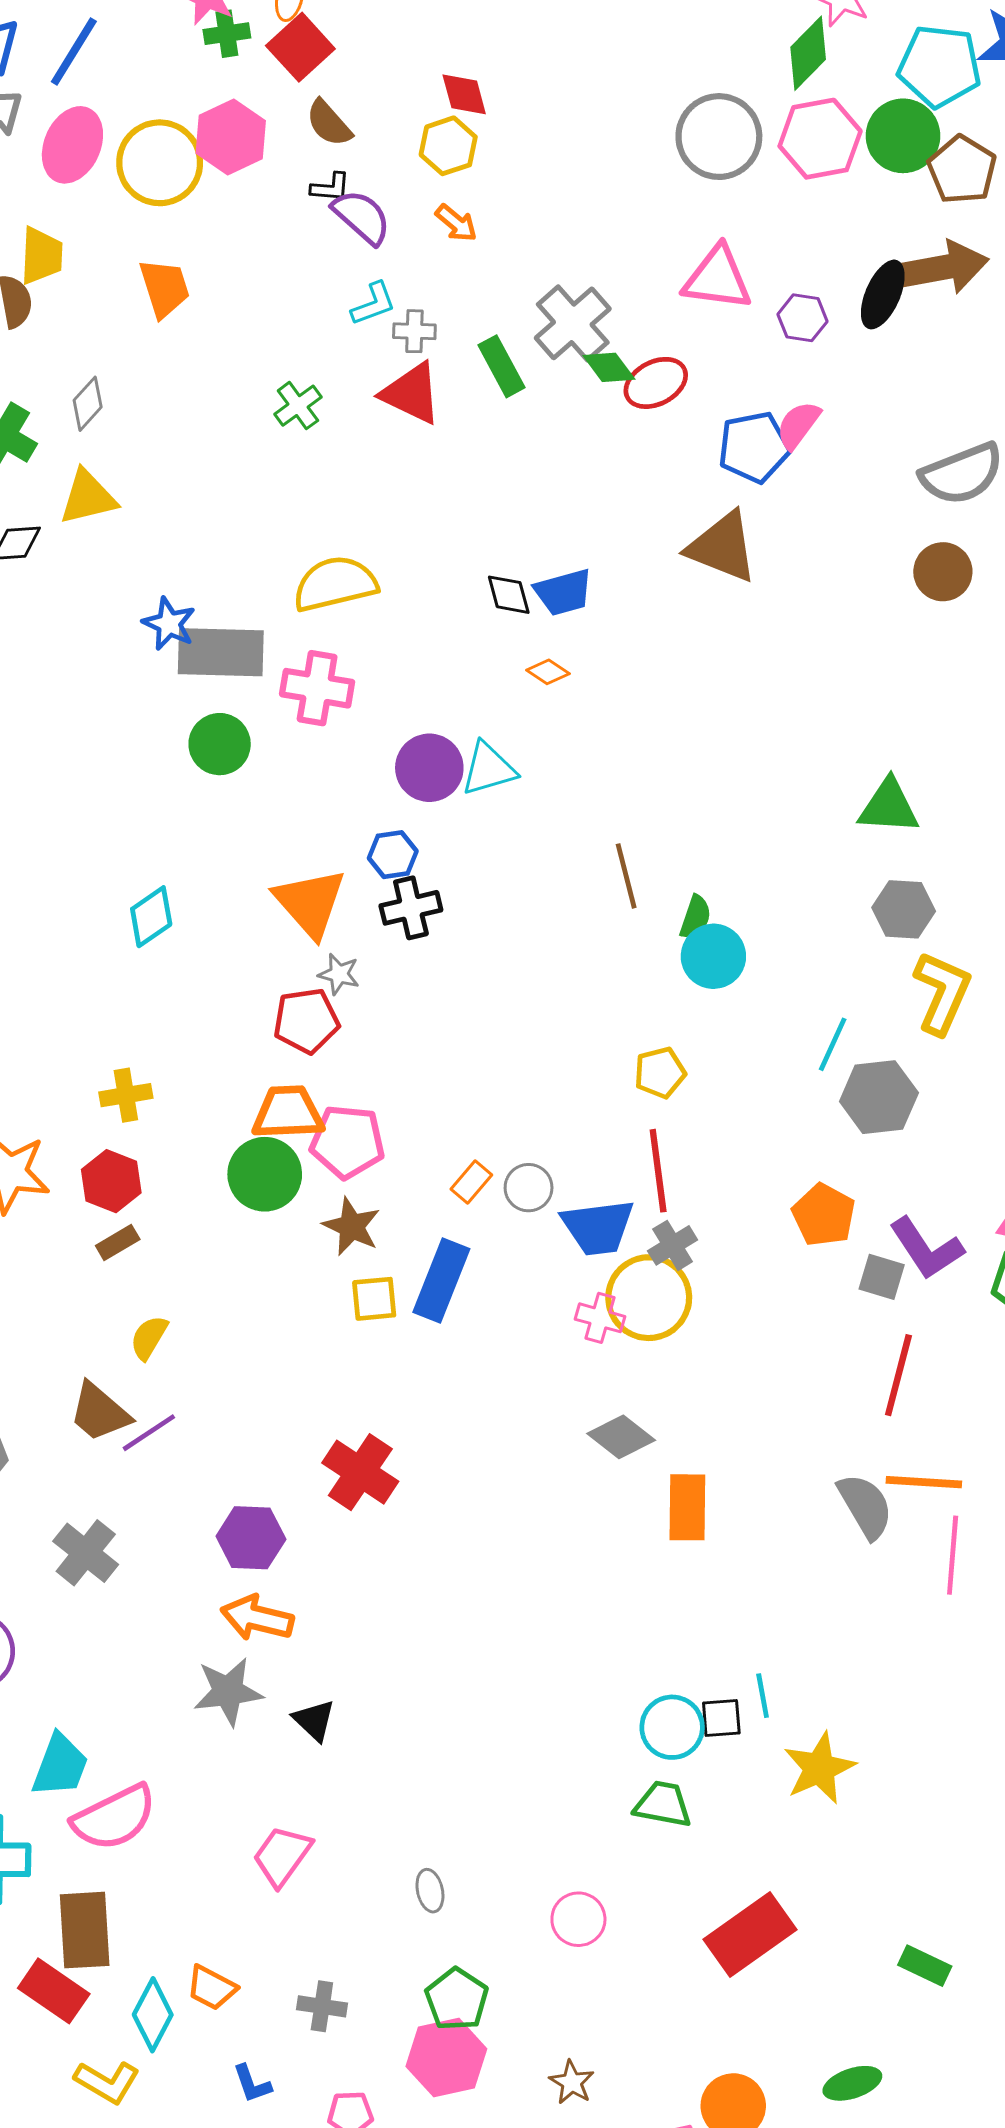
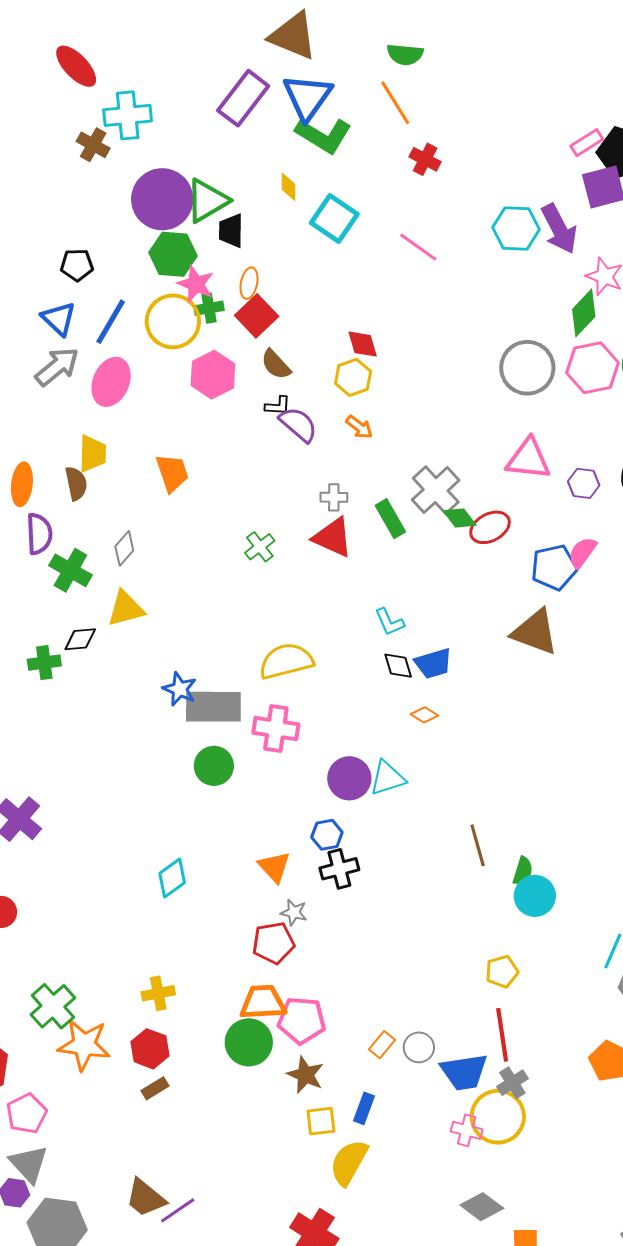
yellow circle: (160, 163) -> (173, 321), moved
cyan L-shape: (373, 304) -> (389, 622), moved, turned 88
orange triangle: (310, 903) -> (274, 867), size x0.7
blue rectangle: (441, 1280) -> (364, 1108), size x0.6
yellow semicircle: (149, 1338) -> (349, 1162), moved, size x1.6

